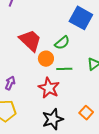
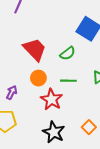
orange circle: (46, 59) -> (38, 78), moved
black star: (53, 119) -> (54, 132), turned -30

